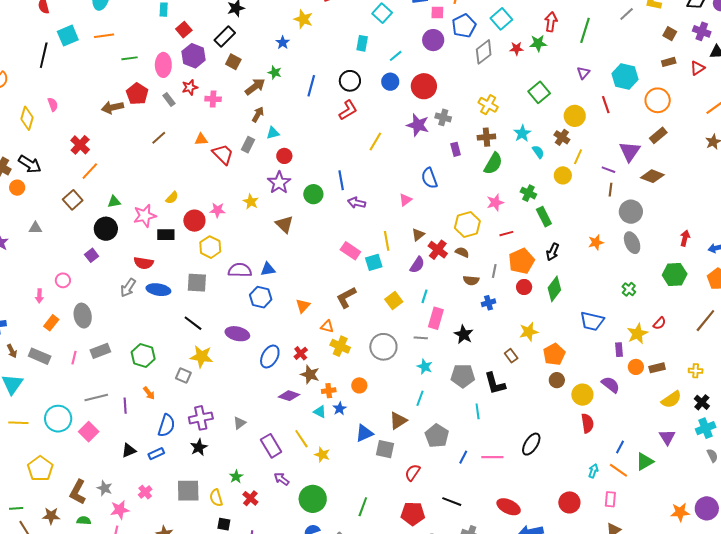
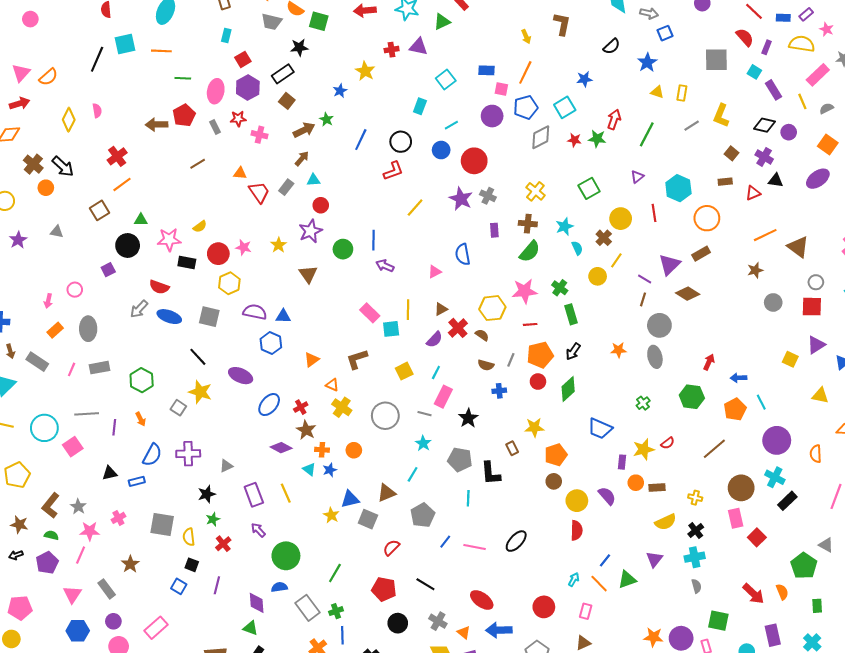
pink star: (495, 203) -> (525, 291), size x1.4
black star: (199, 447) -> (207, 494), moved
yellow star: (322, 455) -> (331, 515), moved

